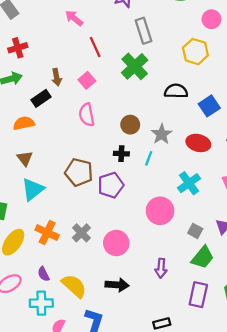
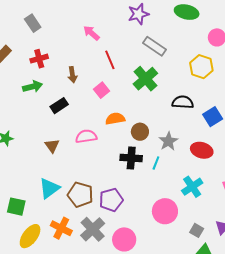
gray rectangle: (144, 31) -> (155, 46), turned -40
brown arrow: (57, 77) -> (72, 75), moved
pink semicircle: (87, 115) -> (86, 136), moved, turned 90
orange semicircle: (24, 123) -> (115, 119), moved
black cross: (121, 154) -> (131, 158), size x1.5
brown triangle: (25, 158) -> (52, 146), moved
brown pentagon: (79, 172) -> (80, 195), moved
purple pentagon: (111, 185) -> (111, 200), moved
gray cross: (81, 233) -> (93, 229), size x1.4

